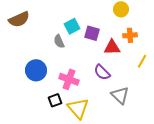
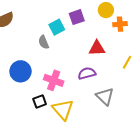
purple square: (92, 33) -> (77, 17), moved, turned -35
orange cross: (130, 35) -> (120, 24), moved
purple semicircle: (102, 72) -> (87, 73), turned 120

